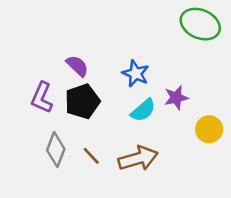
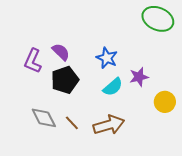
purple L-shape: (42, 98) -> (33, 61), moved
gray diamond: (56, 150) -> (44, 118), turned -48

